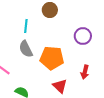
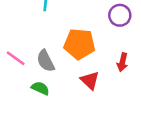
gray semicircle: (26, 49) -> (46, 61), moved

